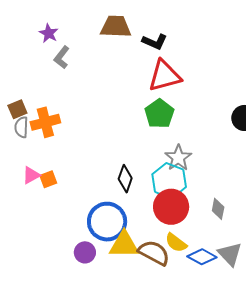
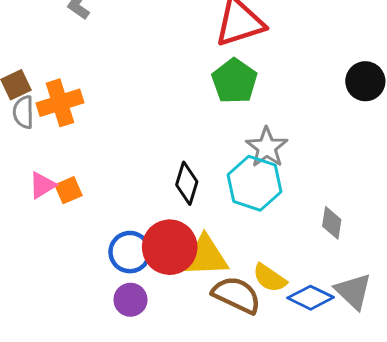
red circle: (171, 207) -> (170, 247), moved
blue circle: (107, 222) -> (130, 252), moved, size x0.7
yellow triangle: (124, 245) -> (205, 256), moved

